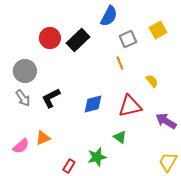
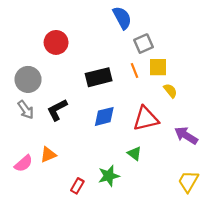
blue semicircle: (109, 16) -> (122, 18), turned -55
yellow square: (158, 30) -> (158, 67), moved, turned 30
black rectangle: (78, 40) -> (99, 77), moved, turned 30

